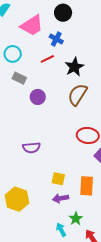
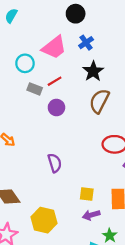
pink trapezoid: (32, 25) -> (54, 47), moved
blue cross: (56, 39) -> (86, 43), moved, turned 32
red line: (47, 59) -> (55, 81), moved
purple semicircle: (31, 148) -> (55, 163), turned -96

